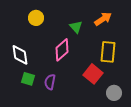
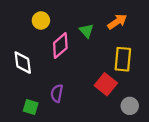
pink diamond: (62, 50) -> (60, 46), moved
green square: (28, 79) -> (31, 107), moved

